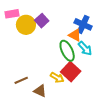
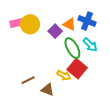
pink rectangle: (12, 14) -> (17, 23), moved
purple square: (42, 21) -> (55, 31), moved
orange triangle: (75, 35) -> (69, 24), moved

